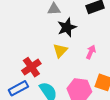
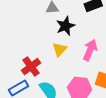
pink arrow: (91, 52) -> (90, 50), size x1.5

